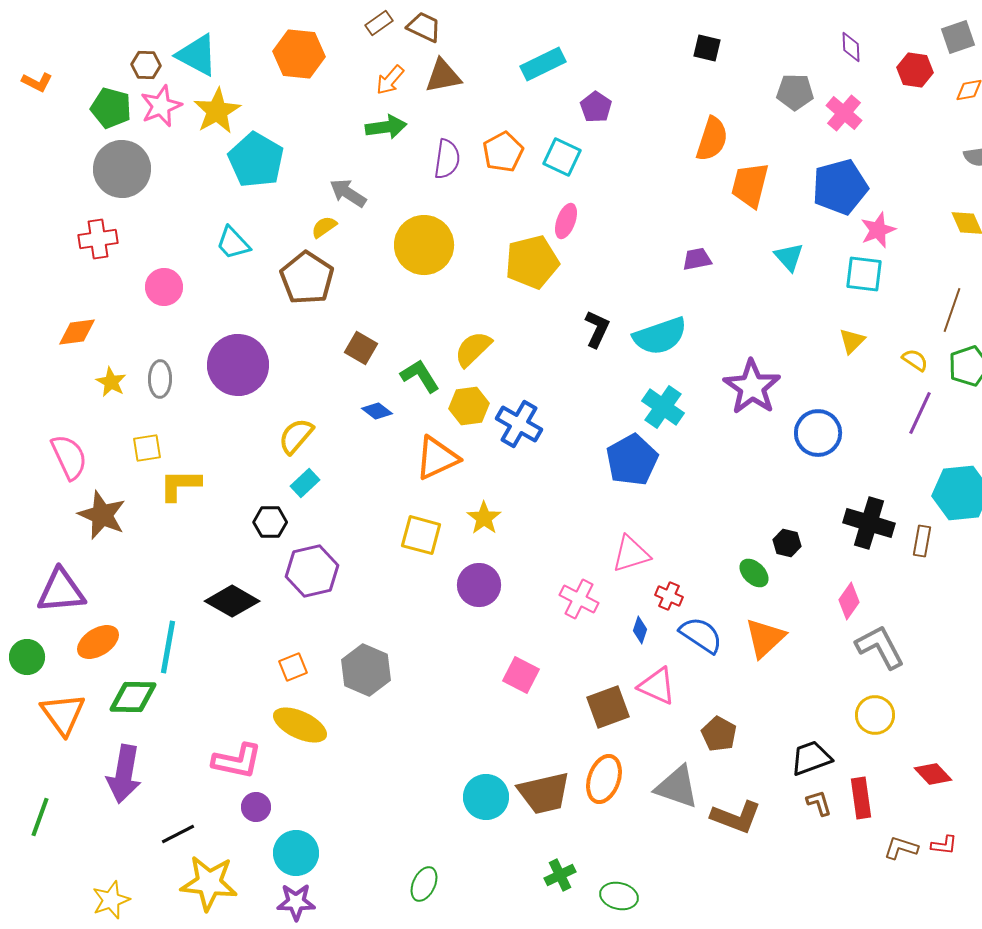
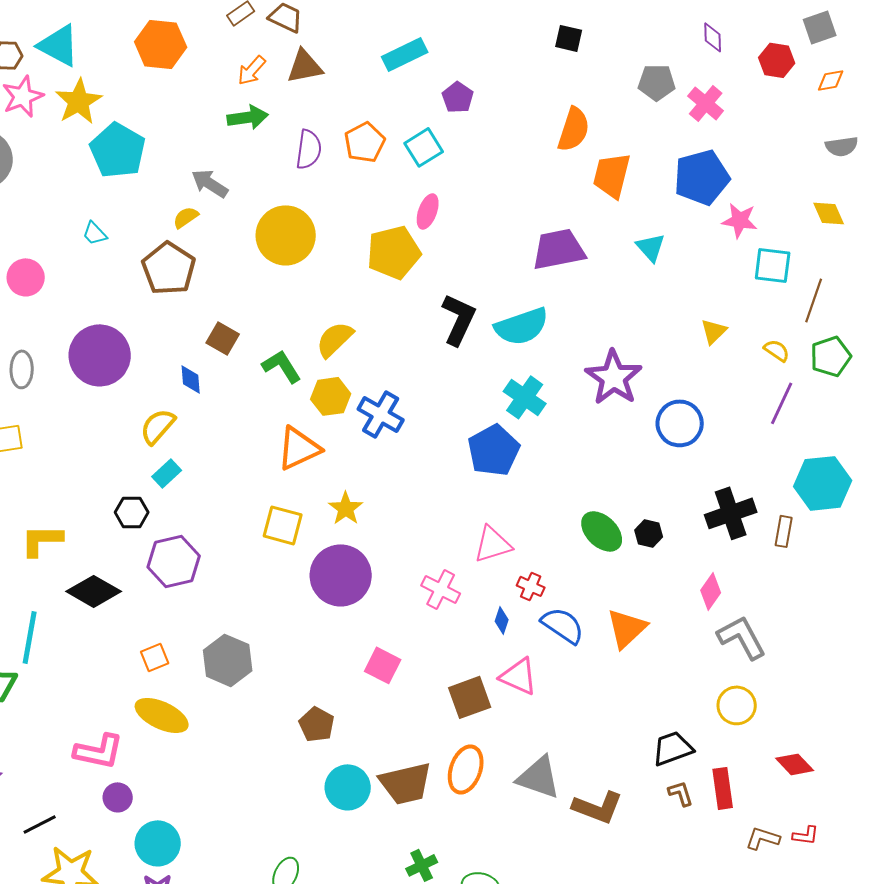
cyan square: (562, 157) -> (424, 147), turned 33
pink star: (878, 230) -> (740, 220), turned 30
cyan trapezoid: (233, 243) -> (95, 233), size x0.7
purple trapezoid: (697, 259) -> (559, 249), size x1.8
cyan square: (864, 274) -> (773, 265), moved
black L-shape: (597, 329) -> (459, 319), size x1.4
blue diamond: (377, 411) -> (191, 379), moved, turned 48
yellow L-shape: (180, 485) -> (42, 540), moved
black cross: (869, 523) -> (731, 513), turned -36
green ellipse: (754, 573) -> (602, 531), moved, size x1.4
purple circle: (479, 585) -> (341, 575), size x1.4
brown pentagon: (719, 734) -> (317, 724), moved

